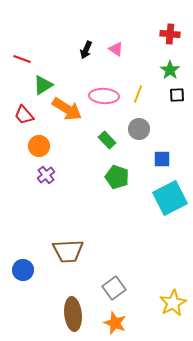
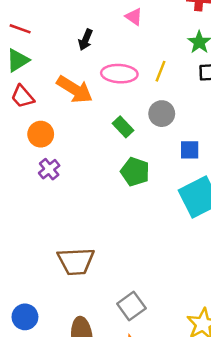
black arrow: (86, 50) -> (85, 40), moved
green triangle: (43, 85) -> (18, 60), moved
blue circle: (23, 270) -> (25, 317), moved

